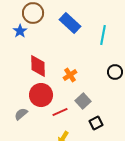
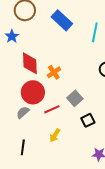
blue star: (20, 31) -> (12, 36), moved
orange cross: (70, 75) -> (54, 72), moved
gray semicircle: (21, 114) -> (23, 112), moved

